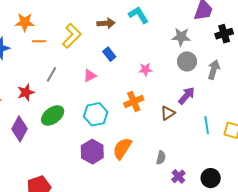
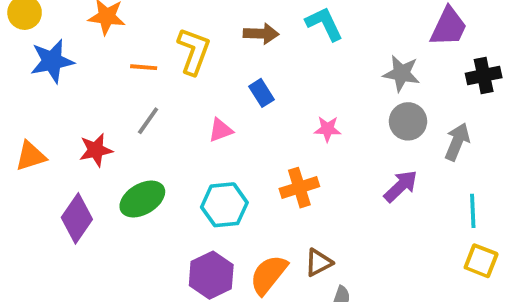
yellow L-shape: (72, 36) -> (194, 51), turned -30
orange line: (39, 41) -> (144, 67), moved
brown triangle: (168, 113) -> (319, 263), moved
cyan line: (207, 125) -> (473, 211), moved

